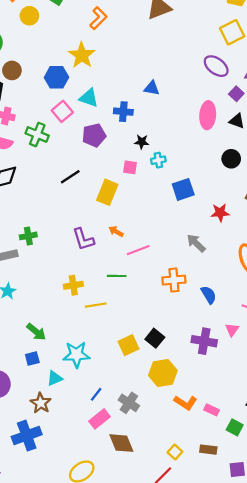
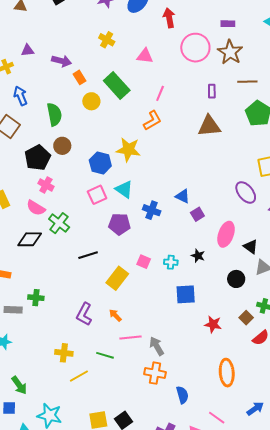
yellow star: (82, 55) -> (128, 150), turned 30
purple square: (236, 94) -> (197, 214), moved
green cross: (37, 134) -> (59, 223), moved
black star: (142, 142) -> (198, 256), moved
purple L-shape: (83, 239) -> (84, 314), turned 30
gray arrow: (196, 243) -> (157, 346), moved
yellow line: (96, 305) -> (79, 376), turned -36

